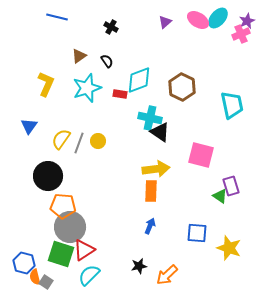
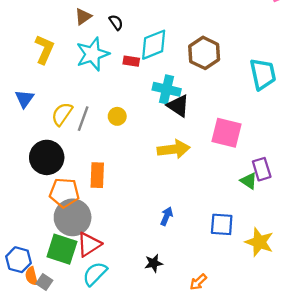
yellow circle: (98, 141) -> (117, 116), moved
orange rectangle: (151, 191) -> (97, 175), moved
orange arrow: (167, 275) -> (198, 282), moved, size x0.7

